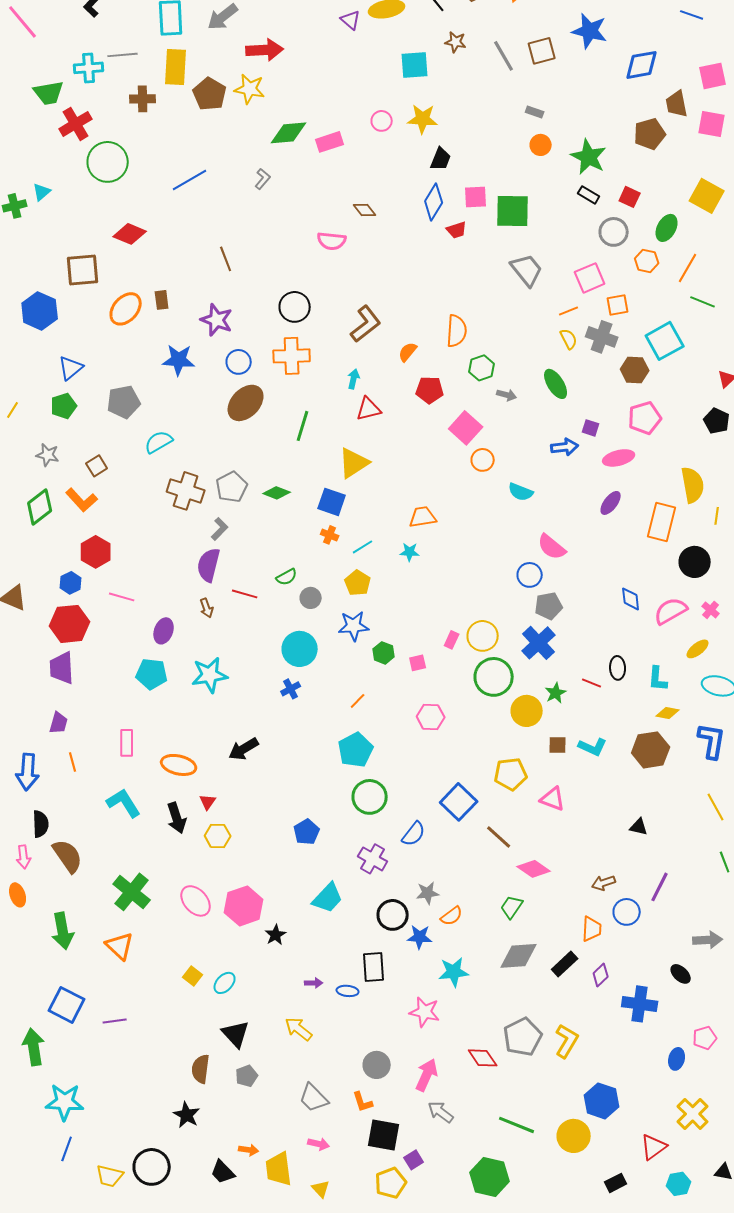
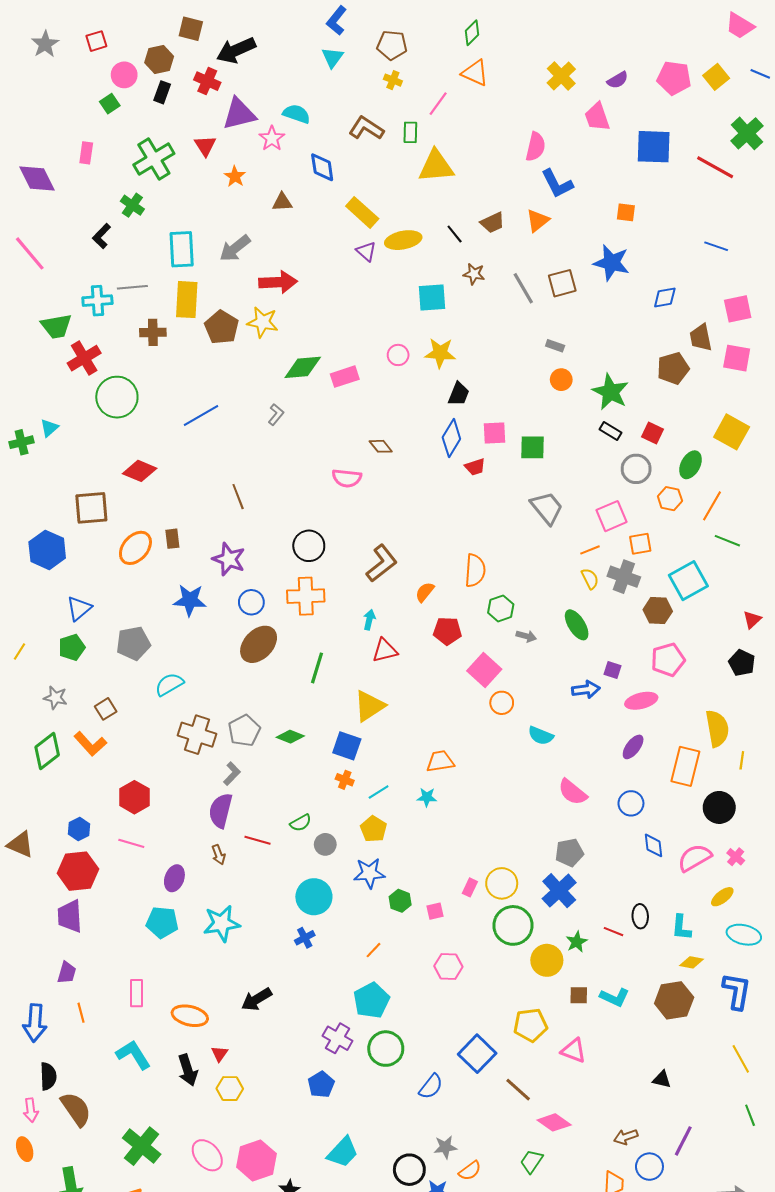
blue diamond: (642, 65) -> (665, 298), size x0.7
green square: (513, 211) -> (532, 447), size x0.7
red hexagon: (96, 552) -> (134, 797), moved
blue circle: (530, 575) -> (631, 803), moved
purple cross: (373, 859) -> (338, 1038), moved

